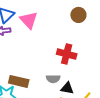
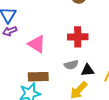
pink triangle: (29, 20) -> (37, 44), moved

